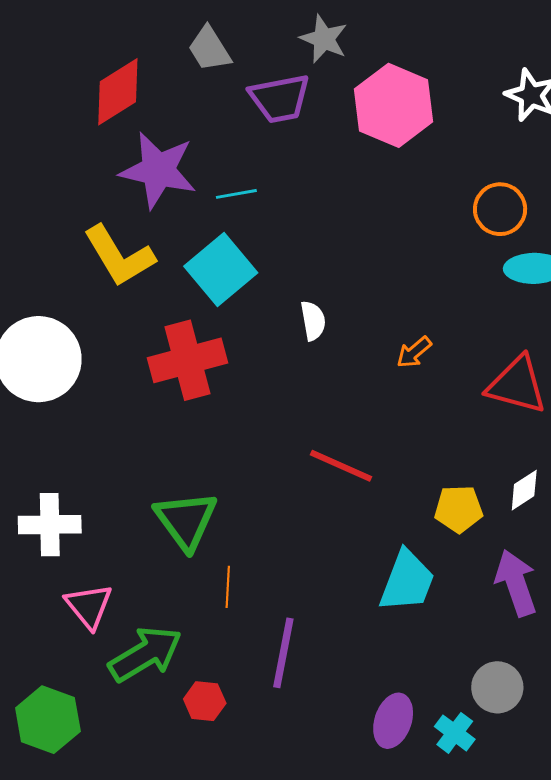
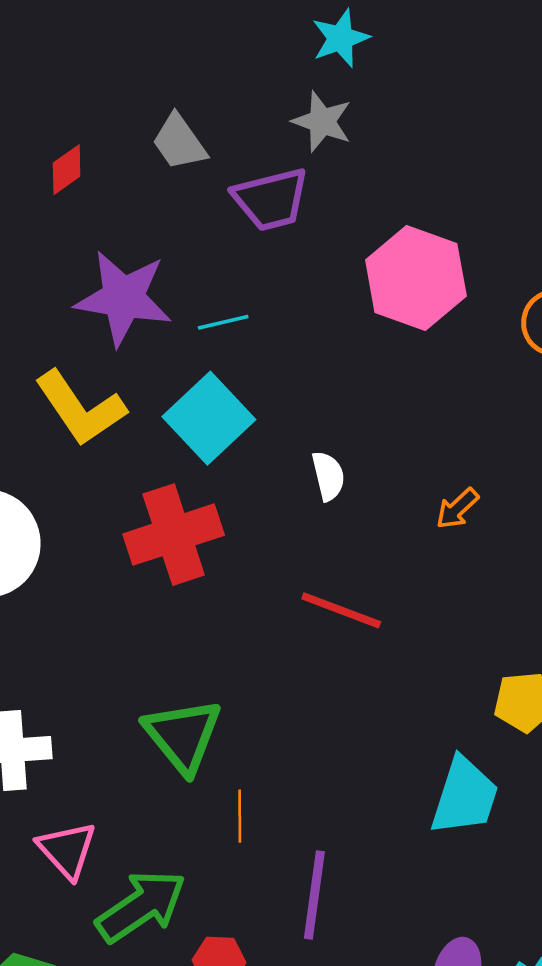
red diamond: (118, 92) -> (67, 170), moved, size x0.6
pink hexagon: (394, 105) -> (416, 278), moved
red line: (341, 466) -> (341, 610), moved

